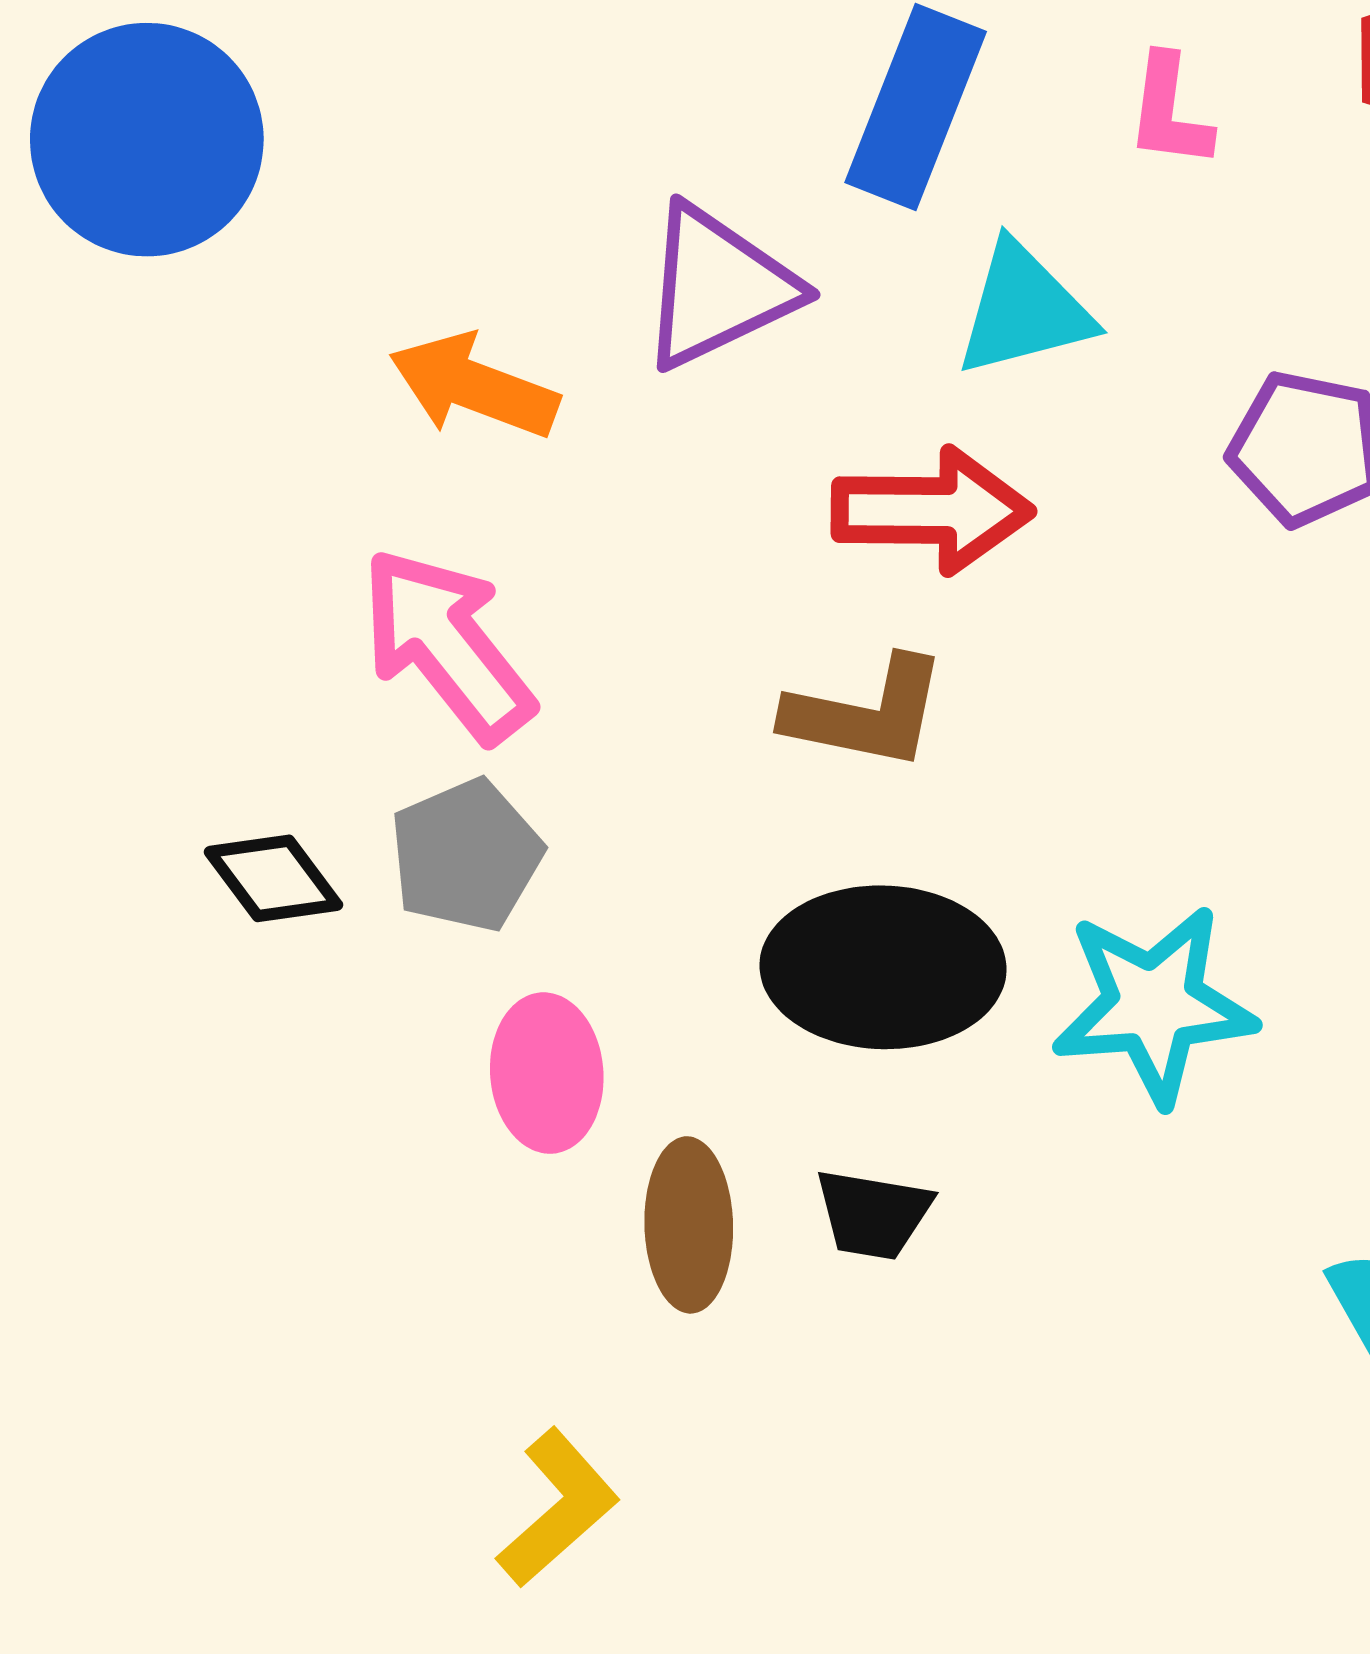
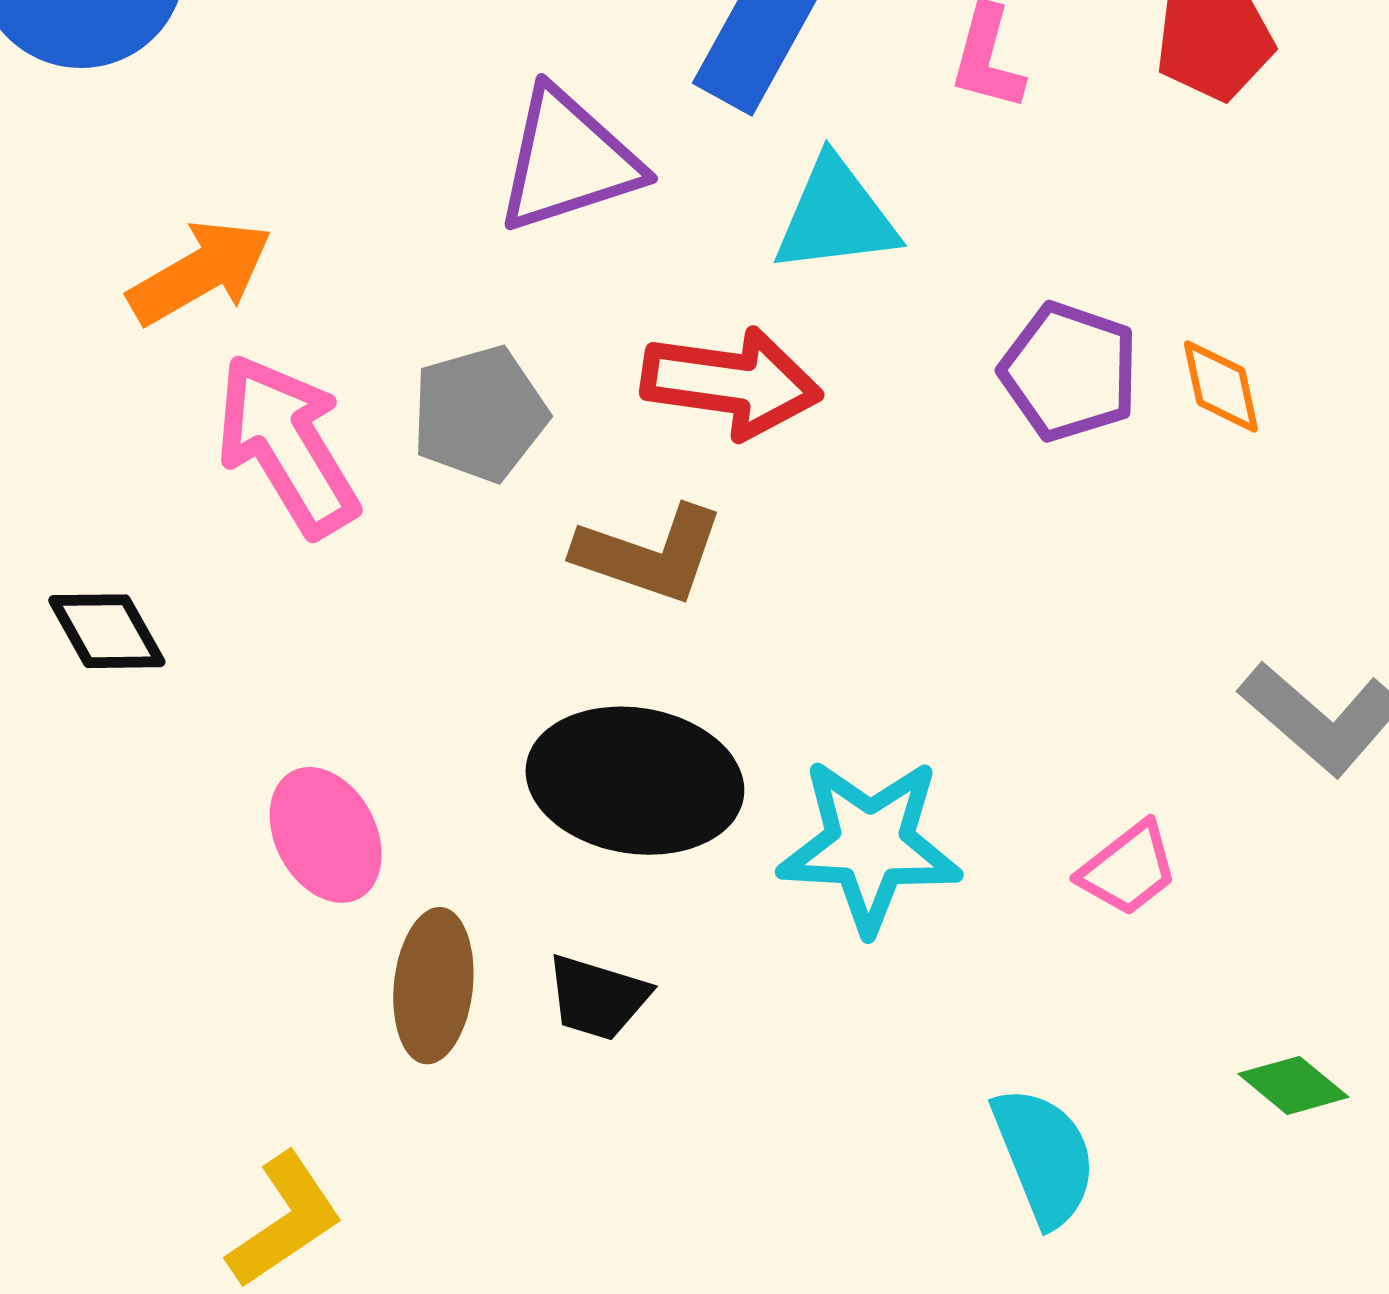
orange arrow: (474, 386) -> (200, 272), moved, turned 122
gray pentagon: (466, 855) -> (479, 414), moved
pink ellipse: (547, 1073) -> (326, 835), turned -31

